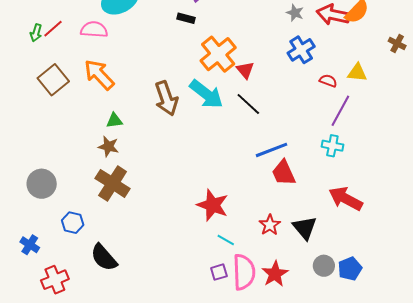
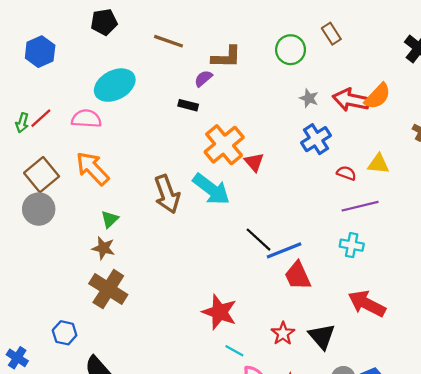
black line: (248, 104) -> (258, 240), moved
purple line: (340, 111) -> (360, 206), turned 48
green triangle: (114, 120) -> (110, 219), turned -36
gray circle: (42, 184) -> (39, 209), moved

